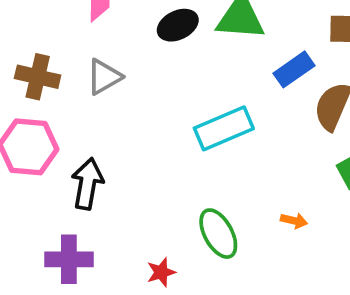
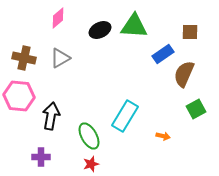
cyan rectangle: (224, 128) -> (125, 116), moved, turned -36
green ellipse: (218, 234) -> (89, 136), moved
purple cross: (69, 259) -> (41, 157), size x0.7

